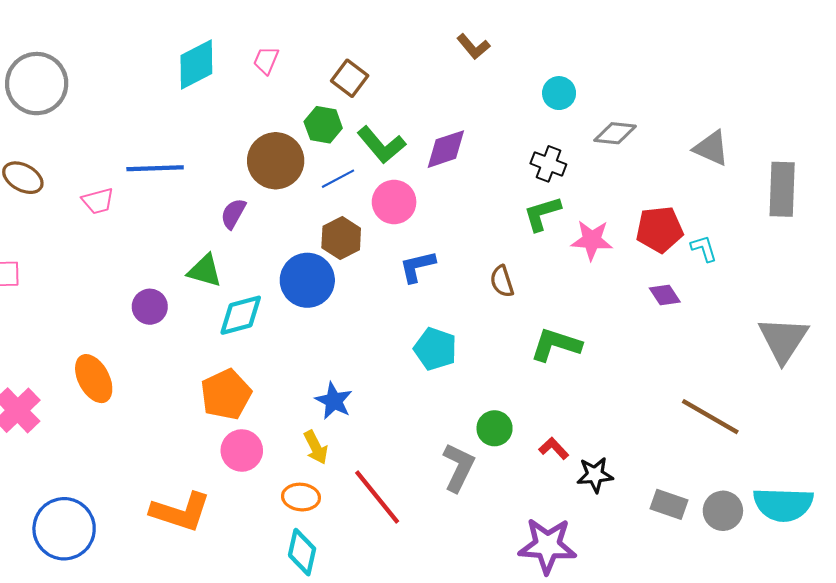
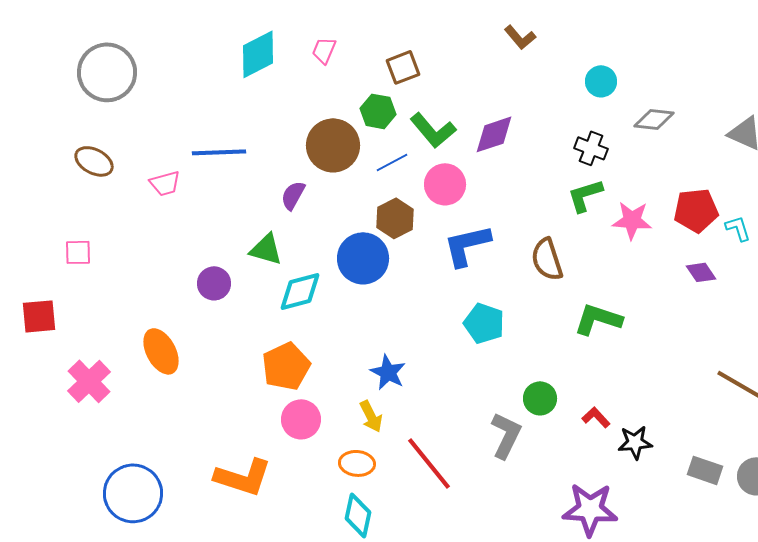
brown square: (350, 78) -> (403, 67), turned 32
blue L-shape: (417, 266) -> (467, 245), size x1.4
brown semicircle: (502, 281) -> (547, 259), size x1.4

